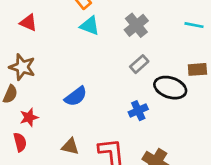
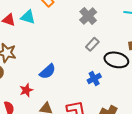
cyan triangle: (90, 26) -> (28, 17), moved
red star: (29, 117) -> (26, 90), moved

